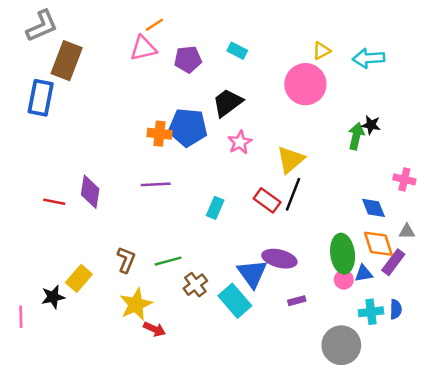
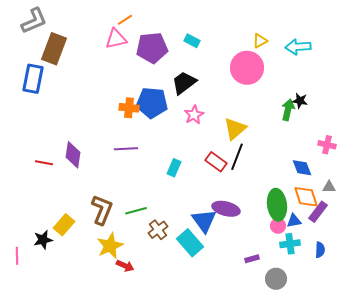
purple pentagon: (188, 59) -> (152, 48), size x1.4
brown L-shape: (126, 260) -> (102, 210), size x1.4
purple rectangle: (297, 301) -> (252, 259), moved
cyan cross: (371, 312) -> (290, 244), moved
gray circle: (341, 345) -> (276, 279), size x0.7

